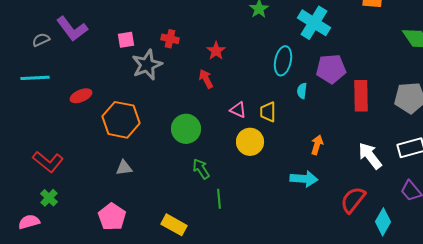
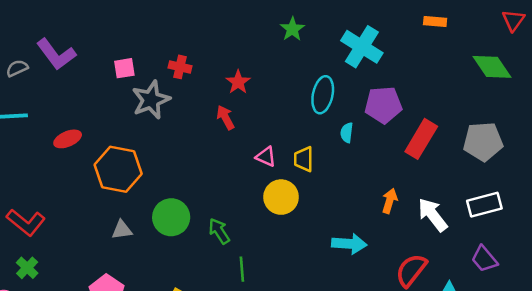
red rectangle: (361, 96) -> (421, 139), turned 32
green circle: (186, 129) -> (171, 217), moved
orange arrow: (317, 145) -> (390, 201), moved

